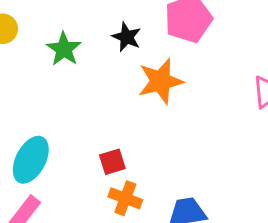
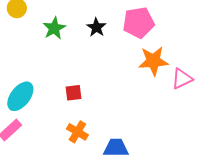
orange star: (161, 81) -> (153, 61), moved
red square: (112, 162) -> (73, 93), moved

